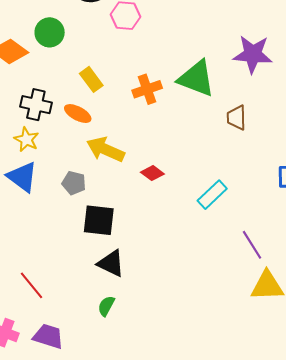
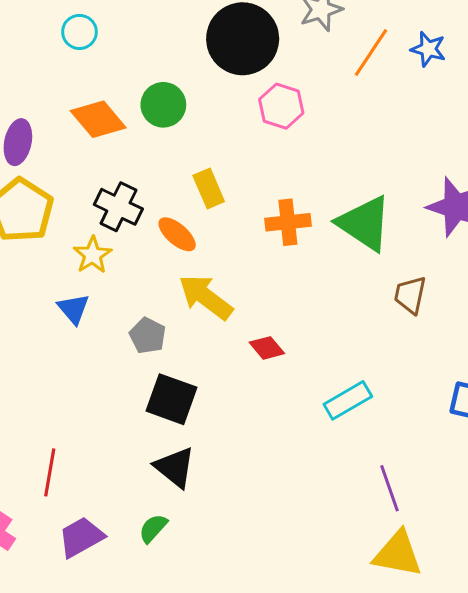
blue triangle: (22, 177) -> (73, 309), size x0.7
red line: (31, 285) -> (50, 472), turned 36
purple trapezoid: (48, 336) -> (81, 537), moved, turned -60

